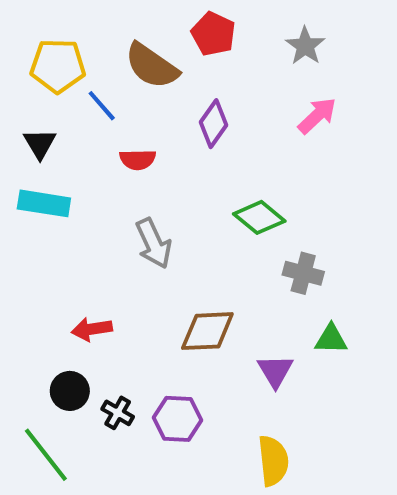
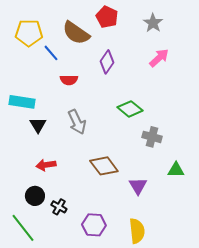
black triangle: (40, 144) -> (38, 125), moved
brown diamond: (207, 331) -> (104, 166), turned 56
green triangle: (331, 339) -> (176, 170), moved
purple hexagon: (178, 419) -> (94, 225), moved

